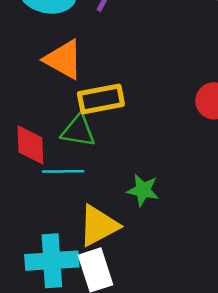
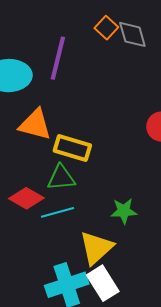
yellow rectangle: (101, 99) -> (72, 148), turned 42
red diamond: (30, 145) -> (26, 198), turned -44

